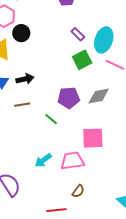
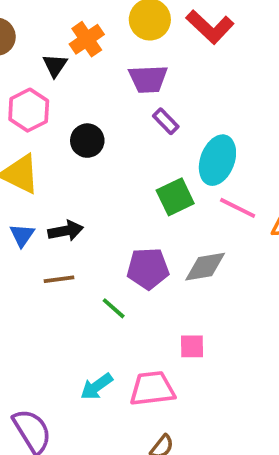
black circle: (21, 33) -> (87, 141), moved
purple rectangle: (78, 34) -> (166, 121), moved
pink square: (93, 138) -> (192, 346), size x0.6

